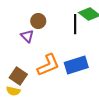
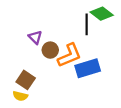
brown circle: (38, 21) -> (50, 50), moved
orange L-shape: (48, 65) -> (69, 55), moved

